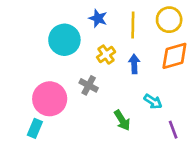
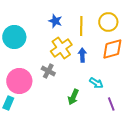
cyan circle: (64, 40) -> (14, 37), moved
yellow cross: (106, 55) -> (61, 48), size x1.5
green arrow: (122, 120) -> (73, 97), turned 56

